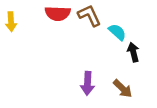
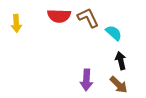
black arrow: (133, 52) -> (121, 61), moved

